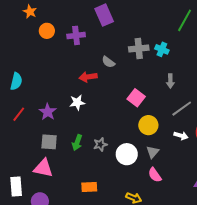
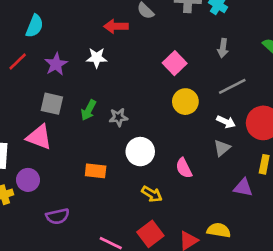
cyan semicircle: (16, 81) -> (35, 26), moved
gray triangle: (153, 152) -> (222, 148), moved
white circle: (127, 154) -> (140, 152), moved

